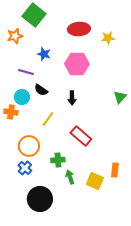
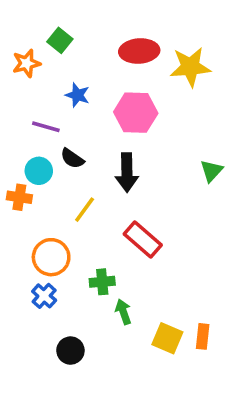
green square: (34, 15) -> (60, 40), moved, size x0.6
yellow star: (108, 38) -> (190, 67), size x1.6
black arrow: (72, 98) -> (127, 173), size x1.5
orange rectangle: (115, 170) -> (203, 336), moved
yellow square: (95, 181) -> (167, 338), moved
black circle: (40, 199) -> (70, 351), size x0.6

